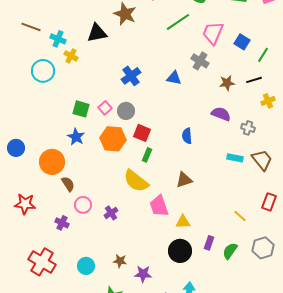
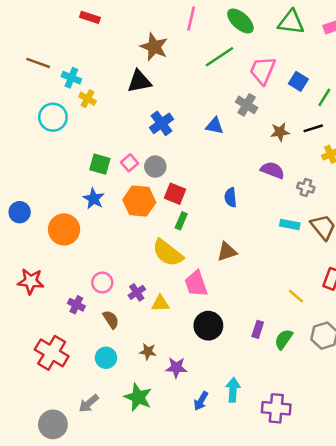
black triangle: (97, 33) -> (139, 81), moved
brown semicircle: (68, 184) -> (111, 320), moved
yellow triangle: (183, 222) -> (160, 303), moved
black circle: (180, 251) -> (208, 326), moved

